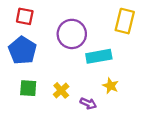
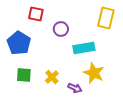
red square: (25, 16) -> (36, 14), moved
purple circle: (72, 34) -> (61, 29), size x0.6
yellow star: (111, 86) -> (94, 73), size x1.5

